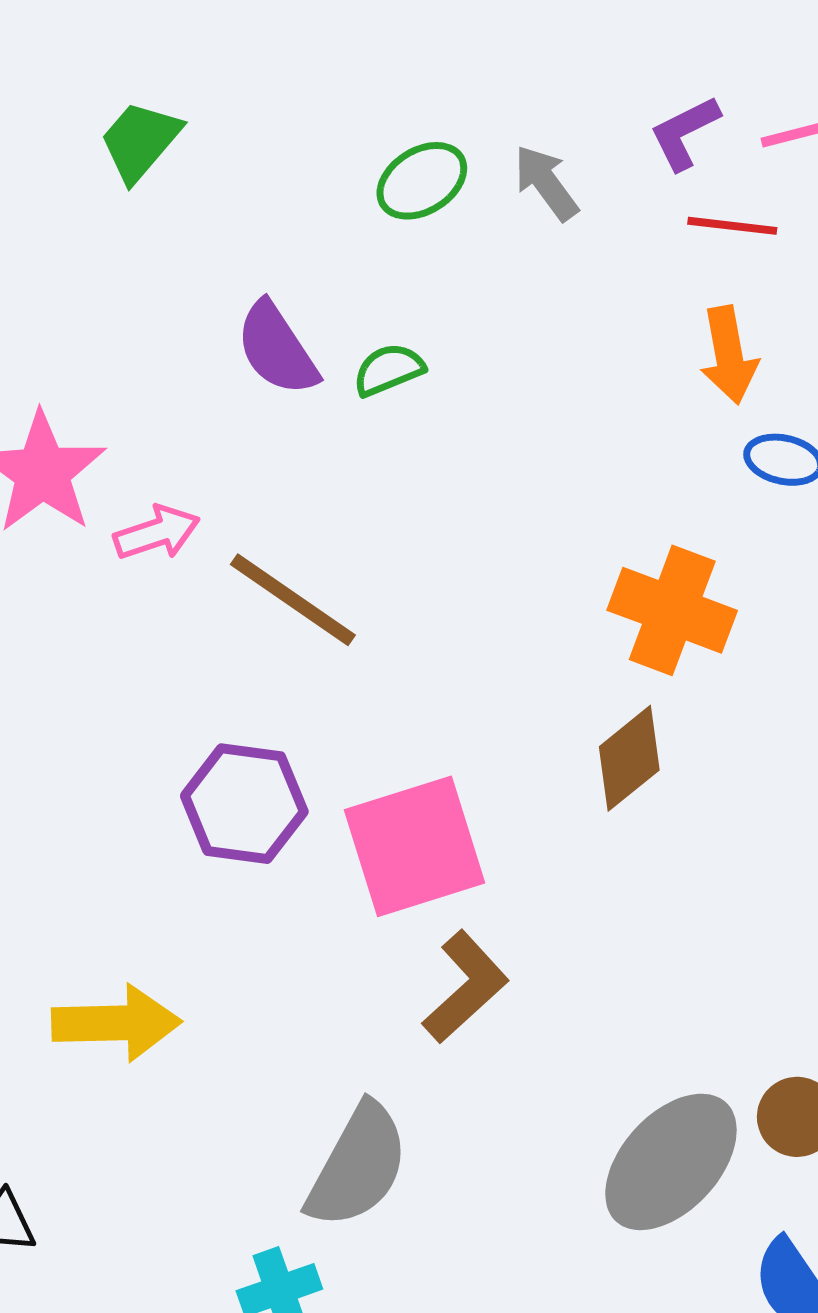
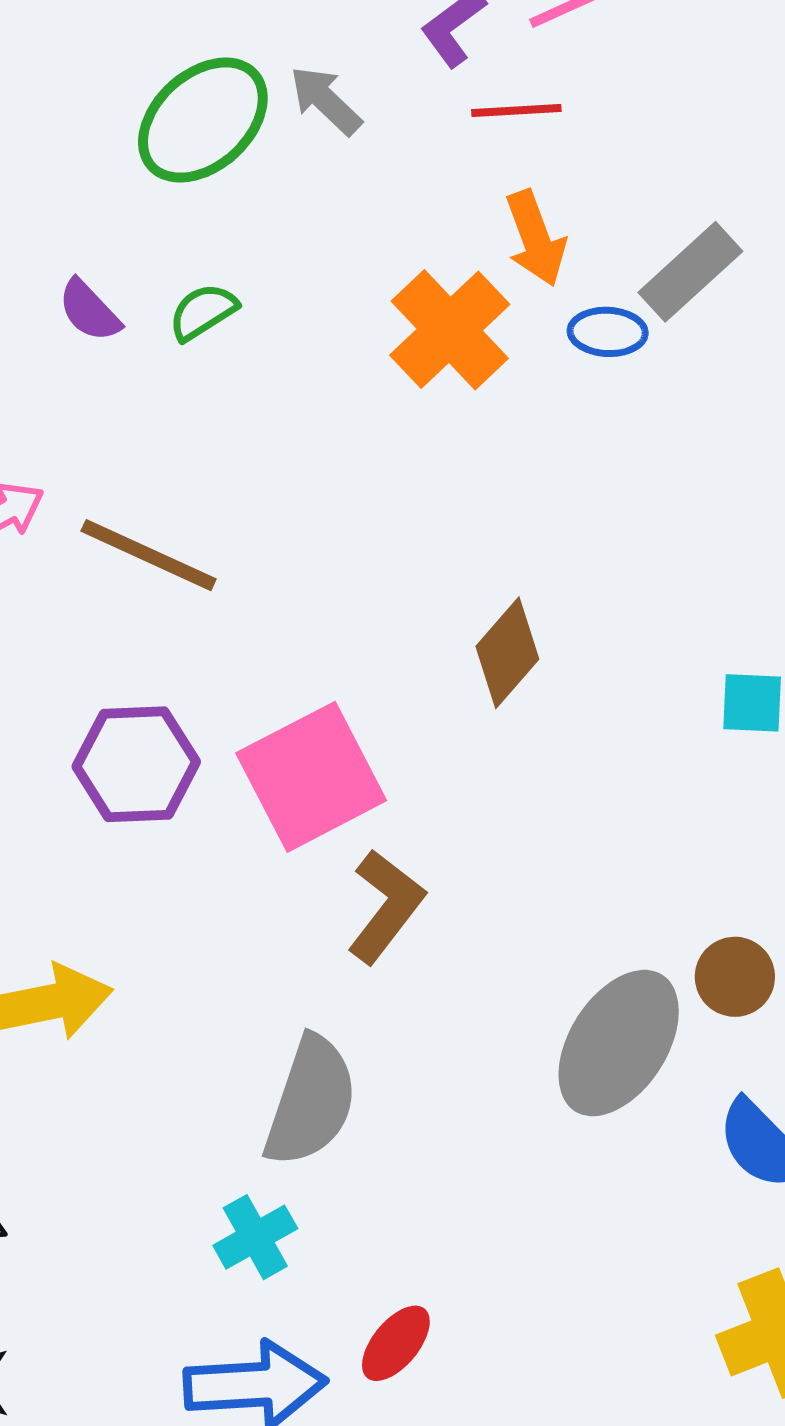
green ellipse: (422, 181) -> (203, 120), size x1.5
purple semicircle: (277, 349) -> (89, 311), size x0.7
orange cross: (672, 610) -> (450, 330), moved, turned 36

